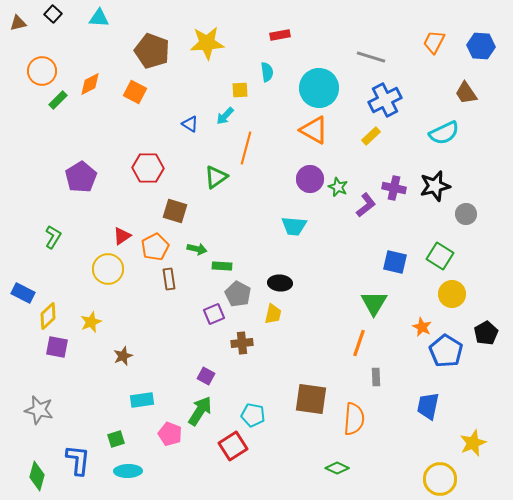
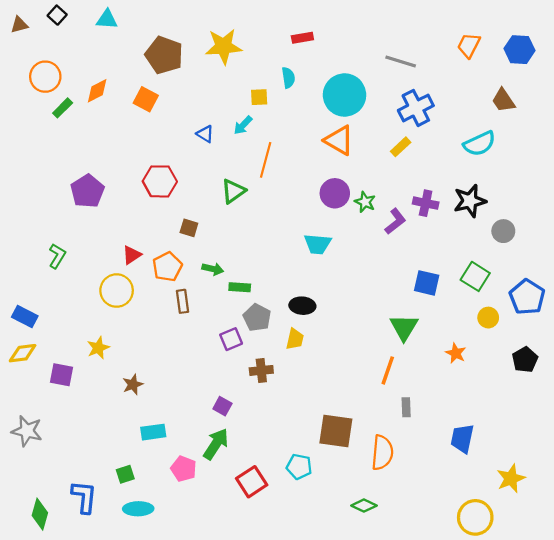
brown square: (175, 211) -> (189, 228), size x0.7
yellow circle: (452, 294) -> (488, 318), size x0.7
yellow diamond: (48, 316) -> (23, 353), moved, turned 36
blue pentagon: (446, 351) -> (527, 297), moved
gray star: (39, 410) -> (27, 431), moved
cyan pentagon: (253, 415) -> (299, 467), moved

